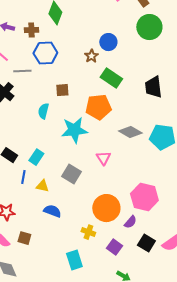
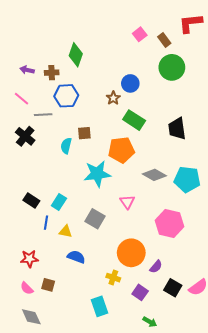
cyan semicircle: (43, 111) -> (66, 146), moved
pink hexagon: (144, 197) -> (169, 224), moved

